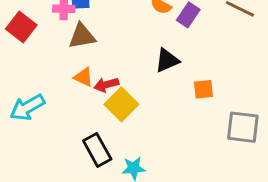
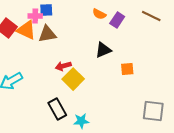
orange triangle: (83, 77) -> (26, 30), moved, size x1.5
gray square: (243, 127) -> (153, 111), moved

